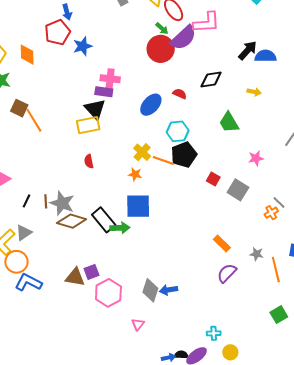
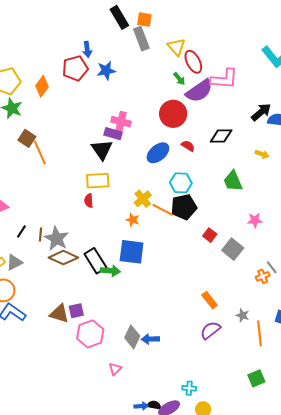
blue star: (83, 46) -> (106, 70), moved
red circle: (161, 49) -> (173, 114), moved
orange diamond: (27, 55) -> (42, 86), turned 30
yellow rectangle: (88, 125) -> (98, 181), moved

